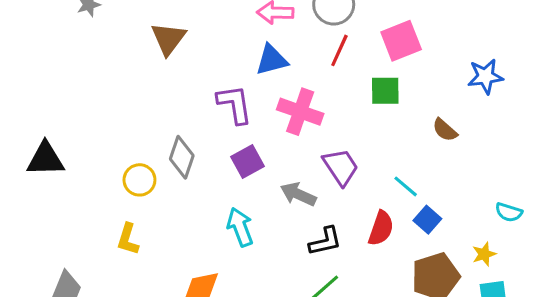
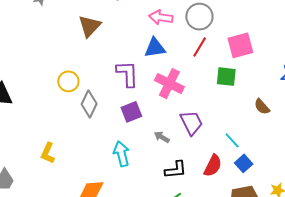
yellow circle: (139, 180) -> (68, 81), moved
gray arrow: (298, 194) -> (162, 137), size x0.7

